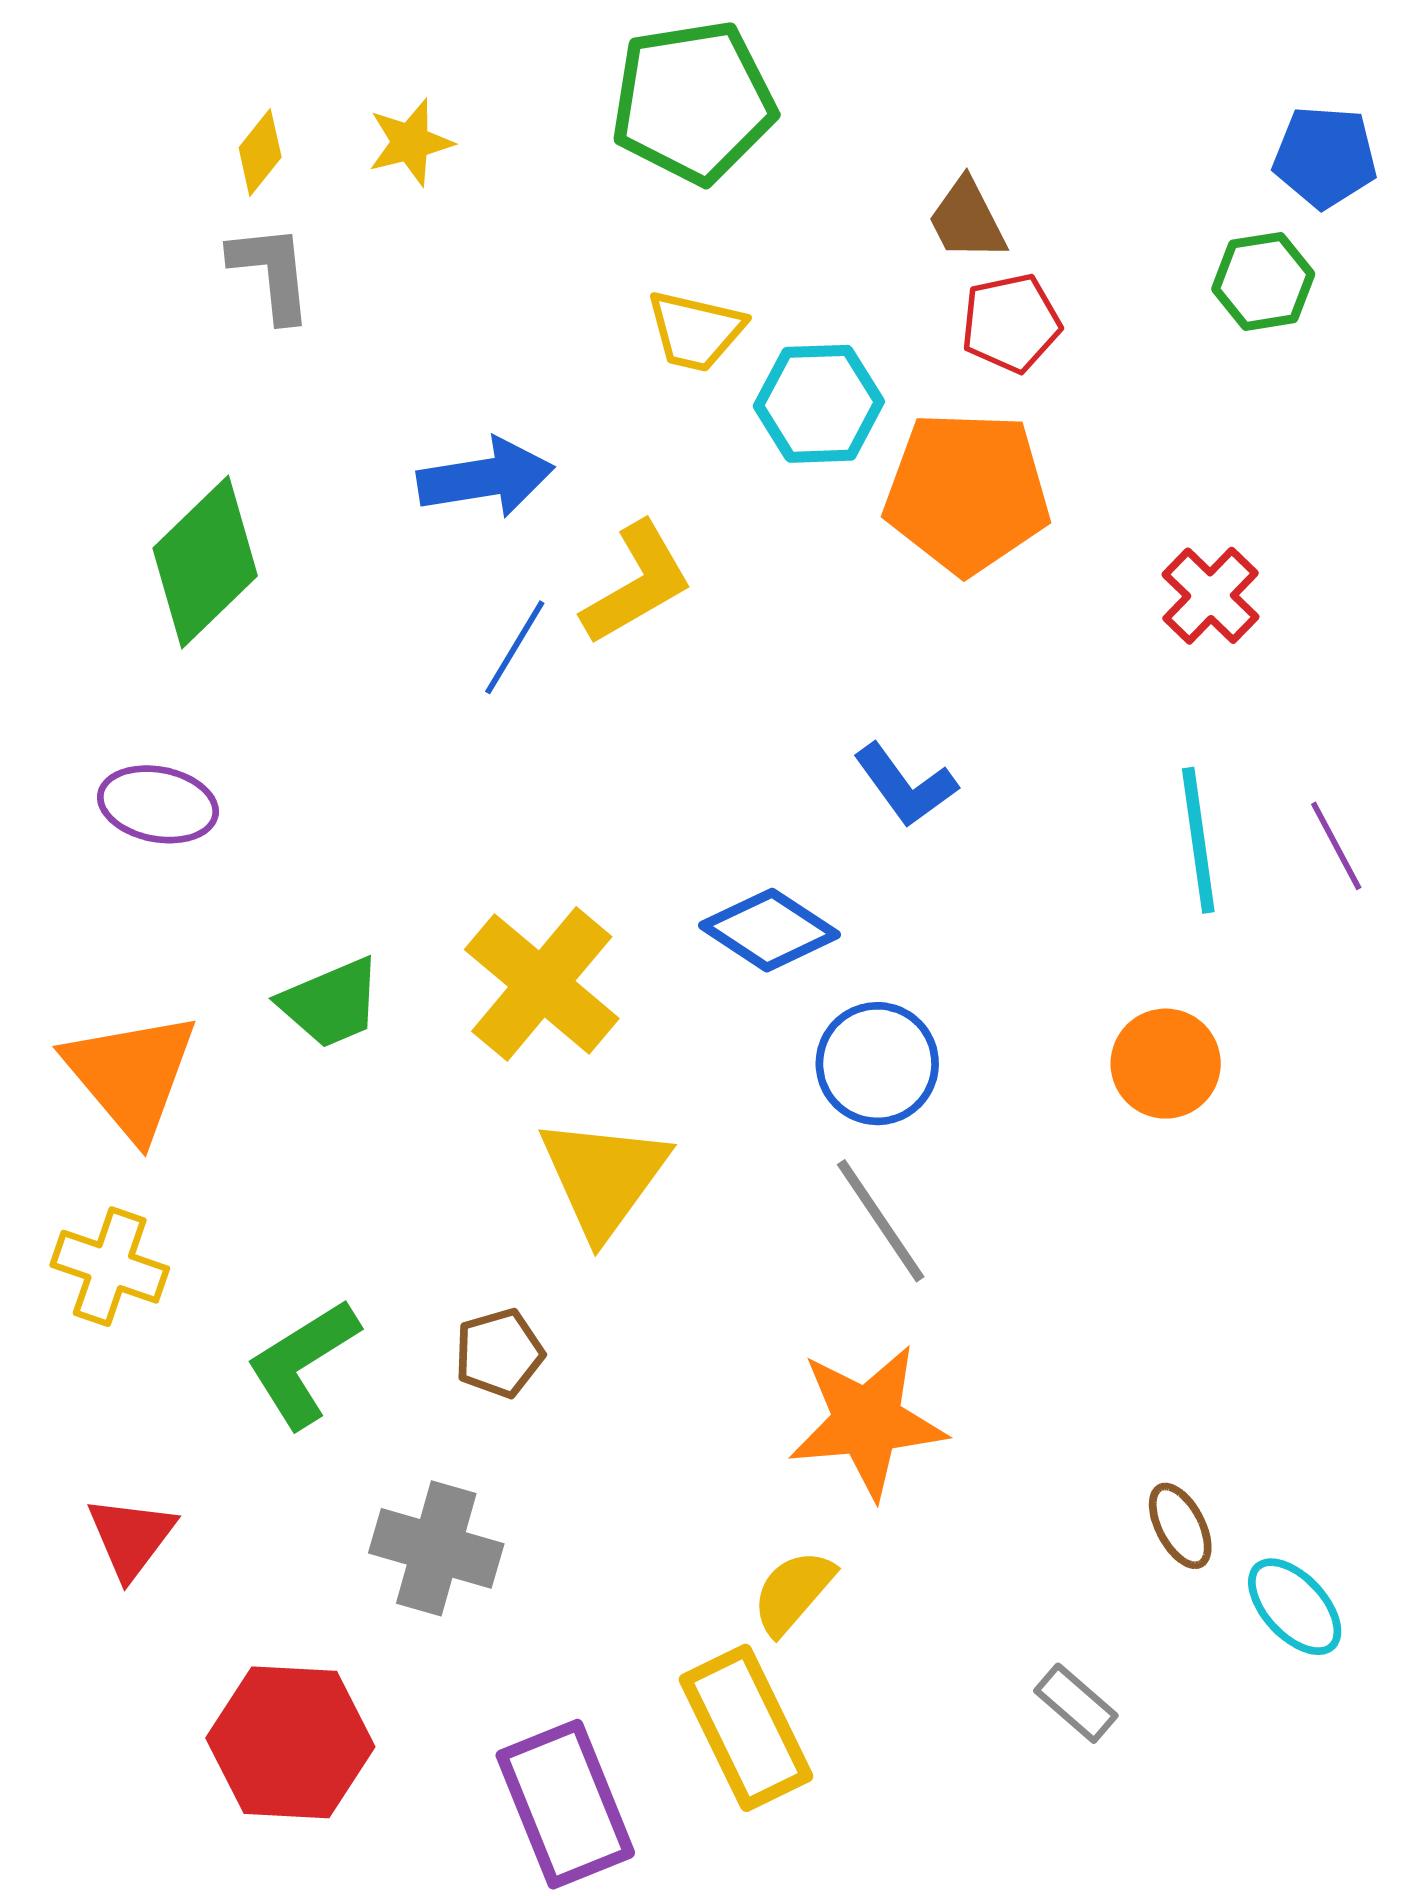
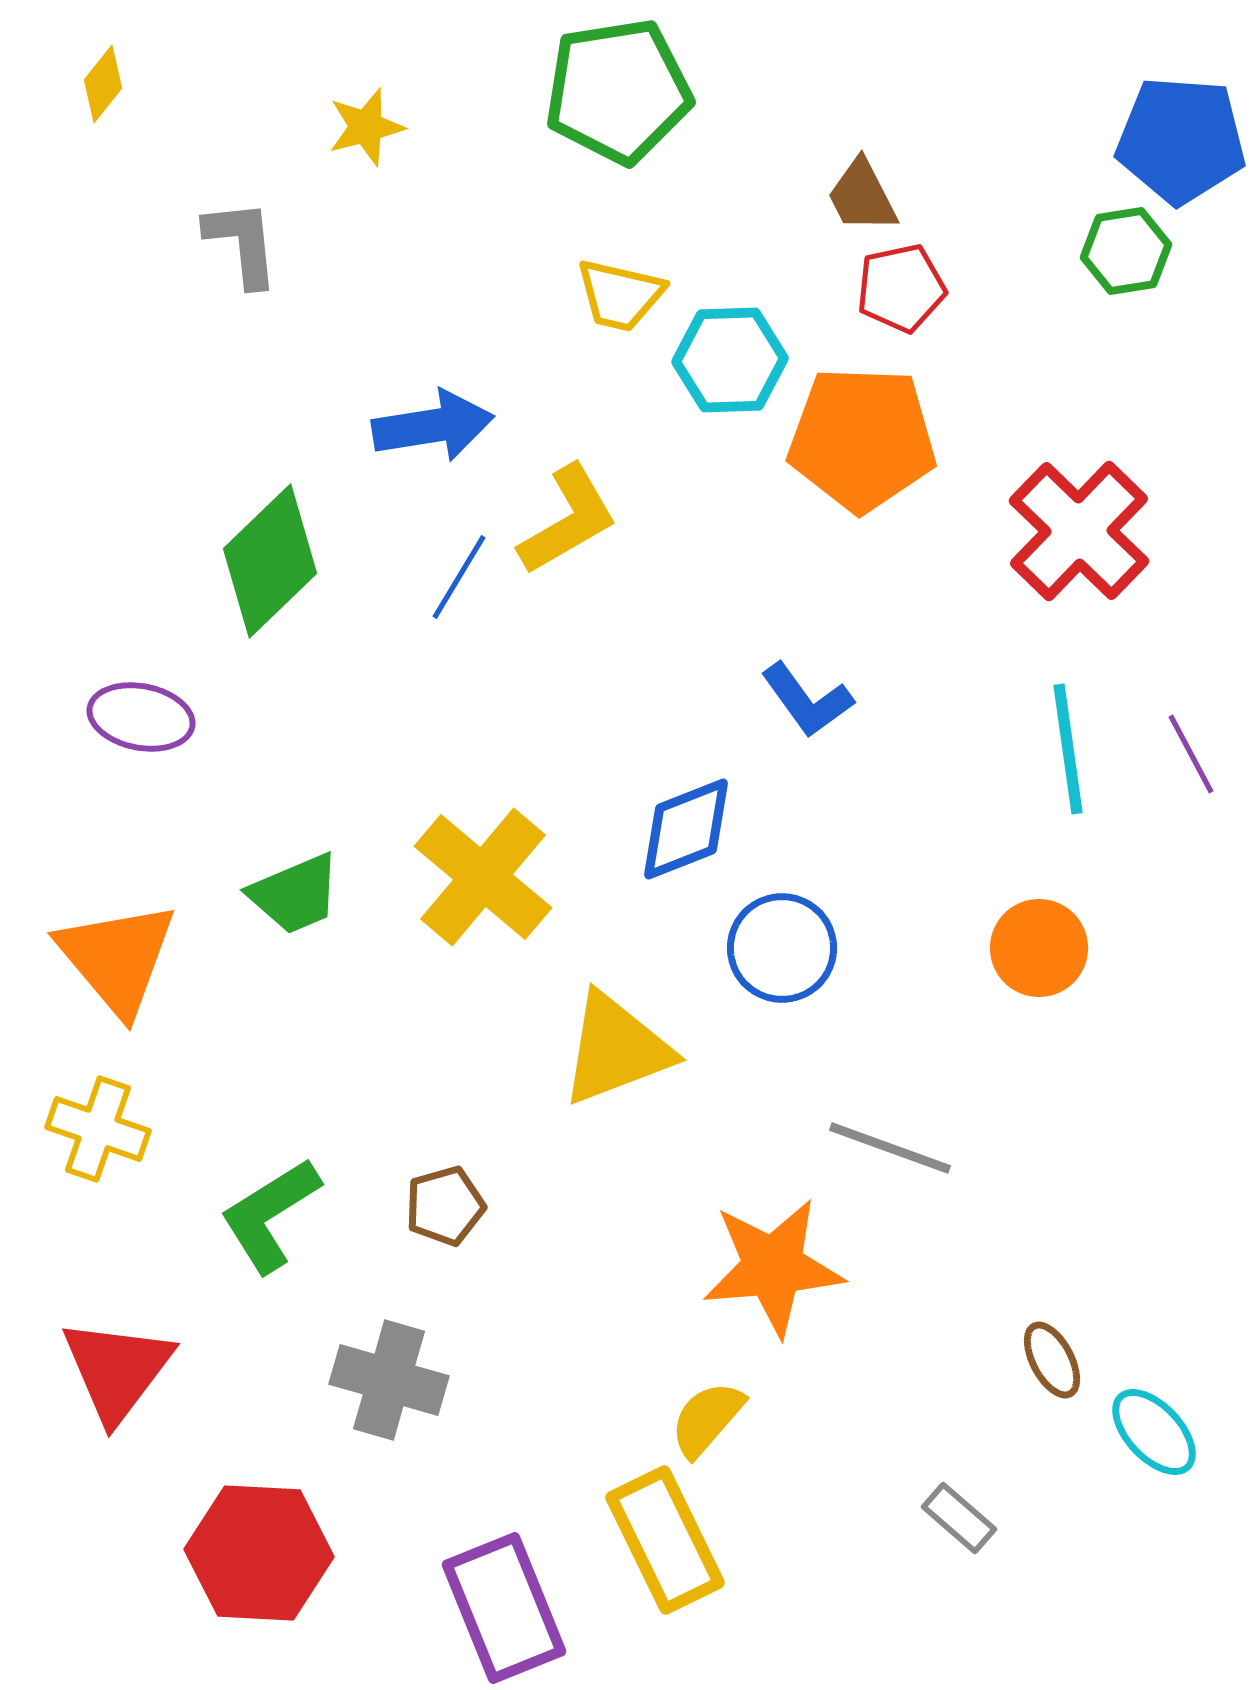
yellow diamond: (260, 152) -> (103, 84), moved
blue pentagon: (1325, 157) -> (1181, 140), size x1.4
green diamond: (205, 562) -> (270, 561), moved
red cross: (1211, 596) -> (1079, 531), size x1.6
blue diamond: (770, 930) -> (686, 829), turned -55
yellow triangle: (603, 1177) -> (616, 1049), moved, turned 33
gray line: (881, 1221) -> (890, 1148), moved, turned -36
red triangle: (131, 1537) -> (117, 1370), size x1.4

